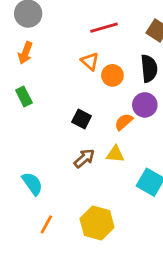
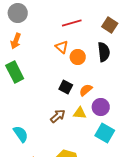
green rectangle: (24, 96) -> (15, 72), size x1.5
purple circle: (145, 105) -> (101, 107), moved
black square: (82, 119) -> (66, 87), moved

